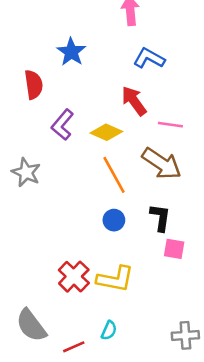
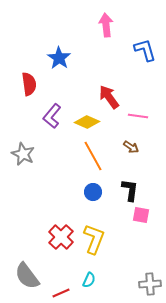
blue L-shape: (149, 58) -> (145, 50), moved, turned 45
brown arrow: (162, 164) -> (131, 147), size x0.5
yellow L-shape: (115, 279) -> (94, 239), turned -80

